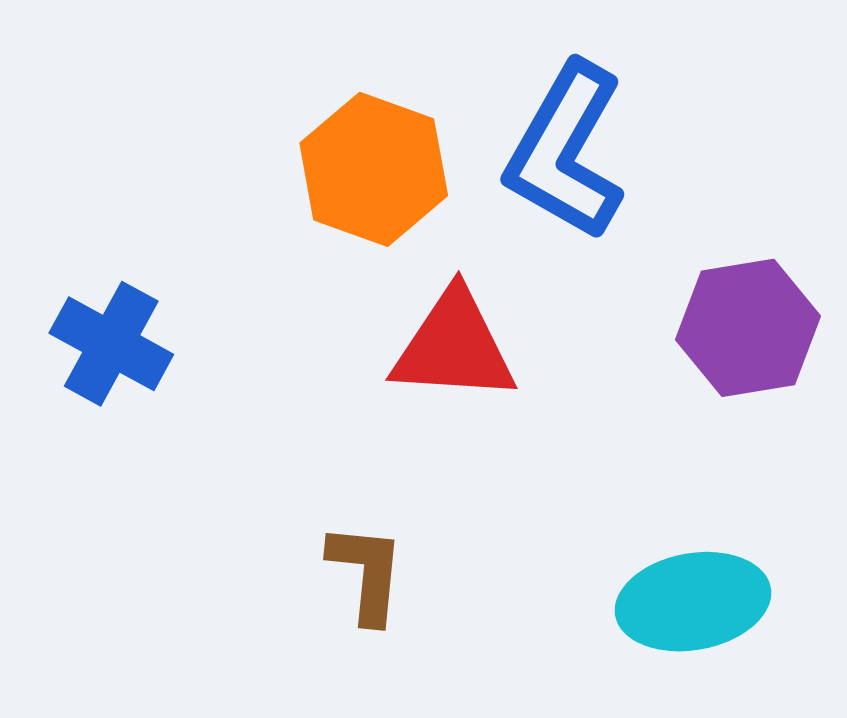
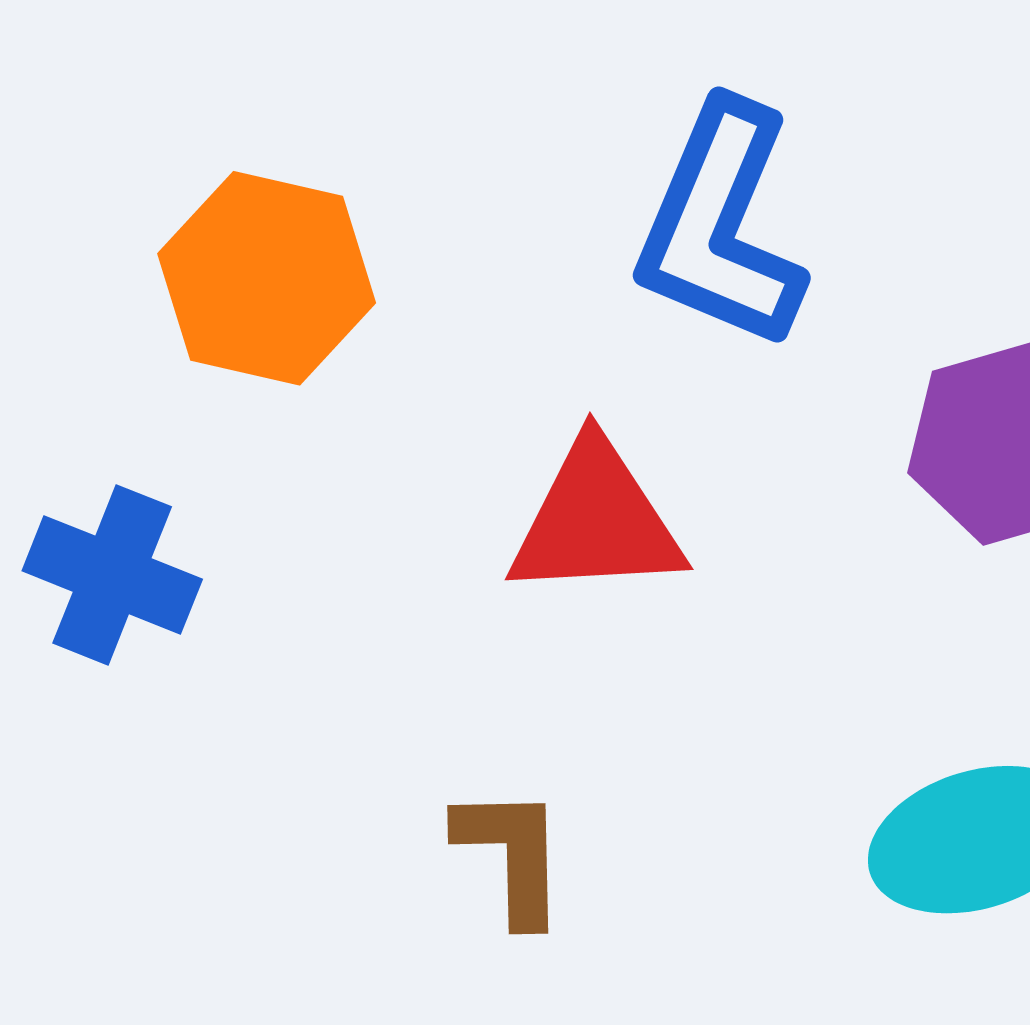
orange hexagon: (374, 169) -> (267, 278), moved

